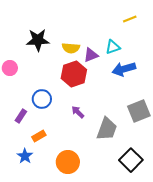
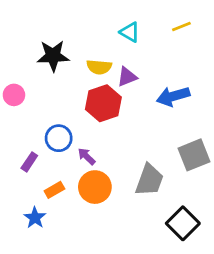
cyan triangle: (113, 47) -> (130, 32), moved, turned 49
purple arrow: (78, 112) -> (87, 156), moved
orange circle: (68, 162) -> (95, 187), moved

